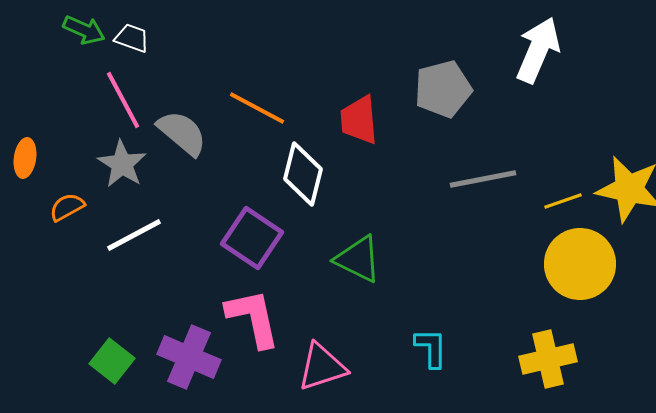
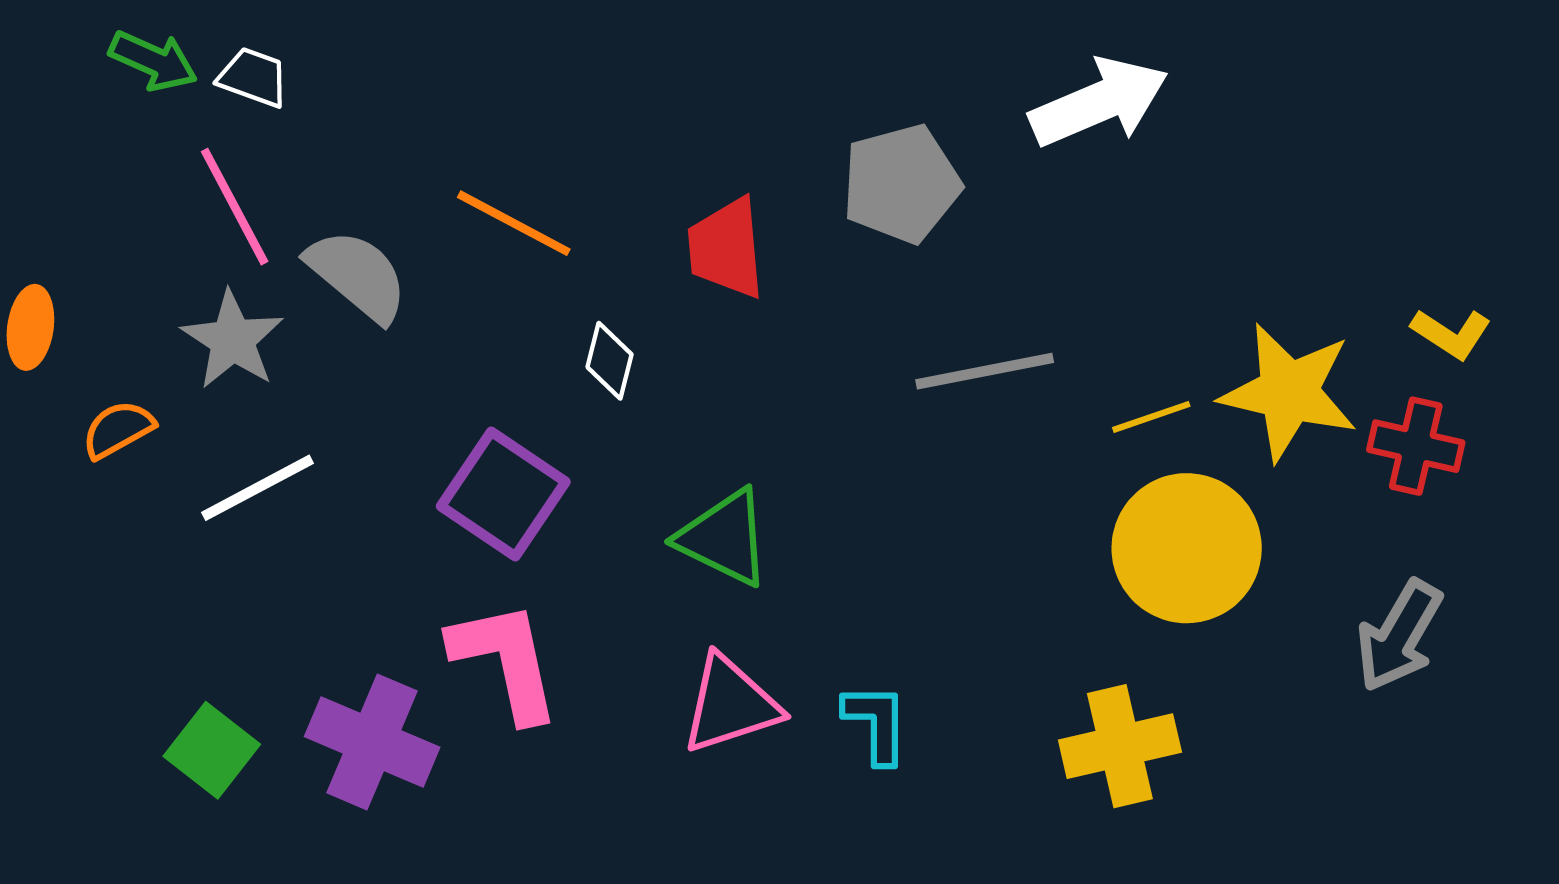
white arrow: (538, 50) -> (1099, 102), turned 44
white diamond: (303, 174) -> (610, 361), size x0.6
pink triangle: (322, 367) -> (730, 704), moved

